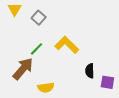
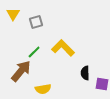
gray square: (39, 18) -> (36, 22), turned 32

